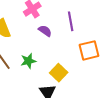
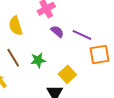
purple line: (71, 21) -> (82, 35), moved, turned -60

